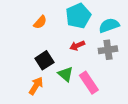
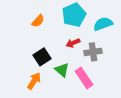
gray cross: (108, 50) -> (93, 52), moved

